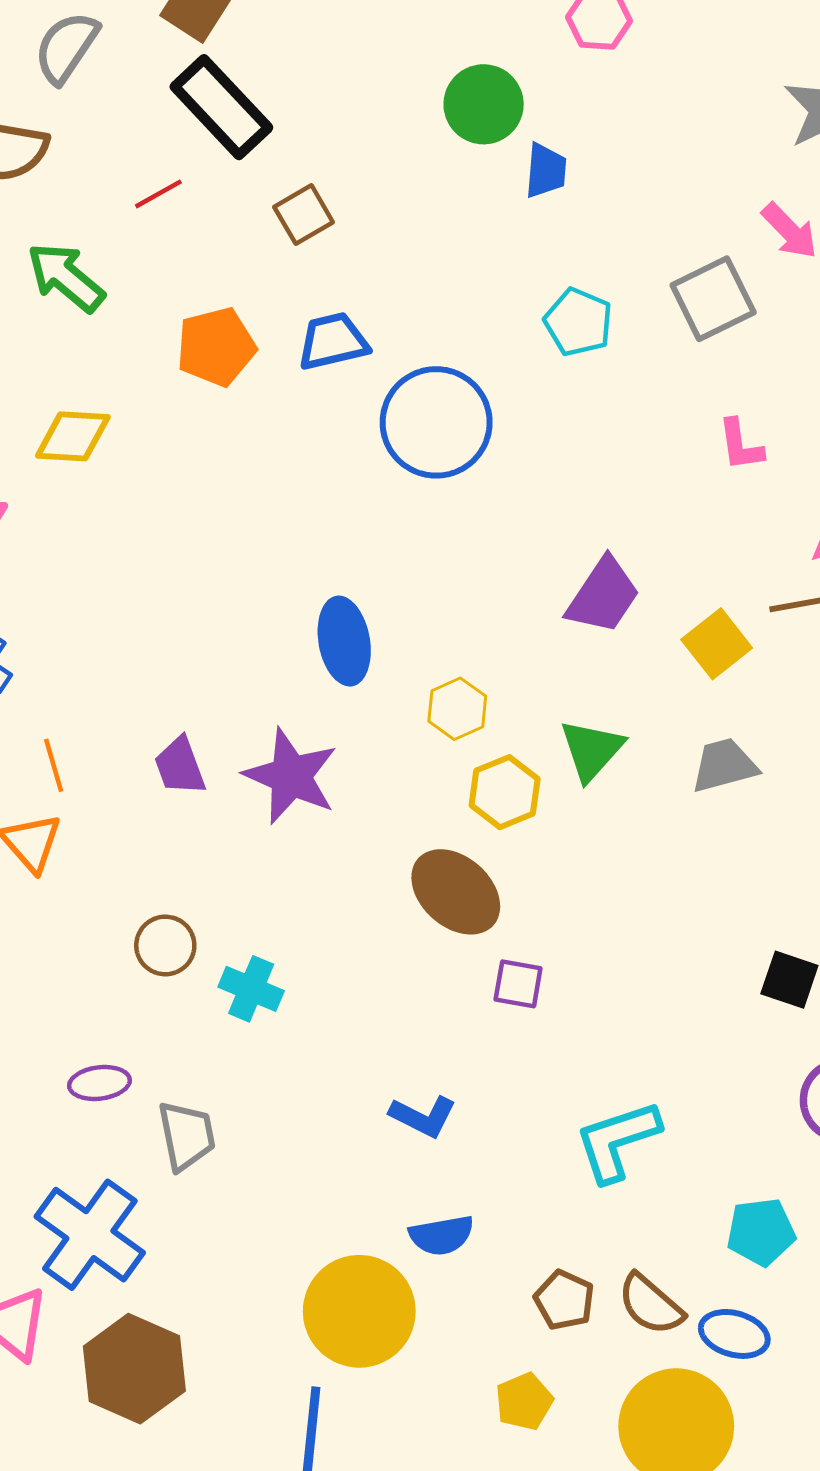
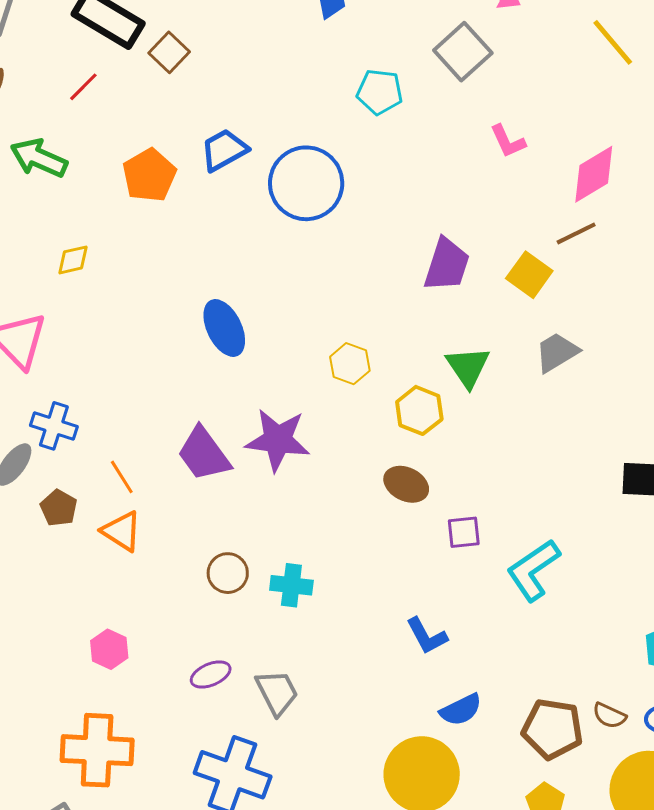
brown square: (304, 215) -> (169, 52), moved
yellow diamond: (73, 436) -> (73, 260), size x0.7
blue ellipse: (344, 641) -> (224, 328), moved
yellow hexagon: (457, 709) -> (350, 364), moved
purple trapezoid: (180, 766) -> (204, 454), size x1.4
brown ellipse: (456, 892) -> (406, 484), size x0.7
blue L-shape: (423, 1116) -> (427, 636), turned 51
cyan L-shape: (617, 1141) -> (533, 570), moved
brown pentagon: (564, 1300) -> (552, 729), size x1.5
brown semicircle: (651, 1304) -> (609, 716), size x0.7

